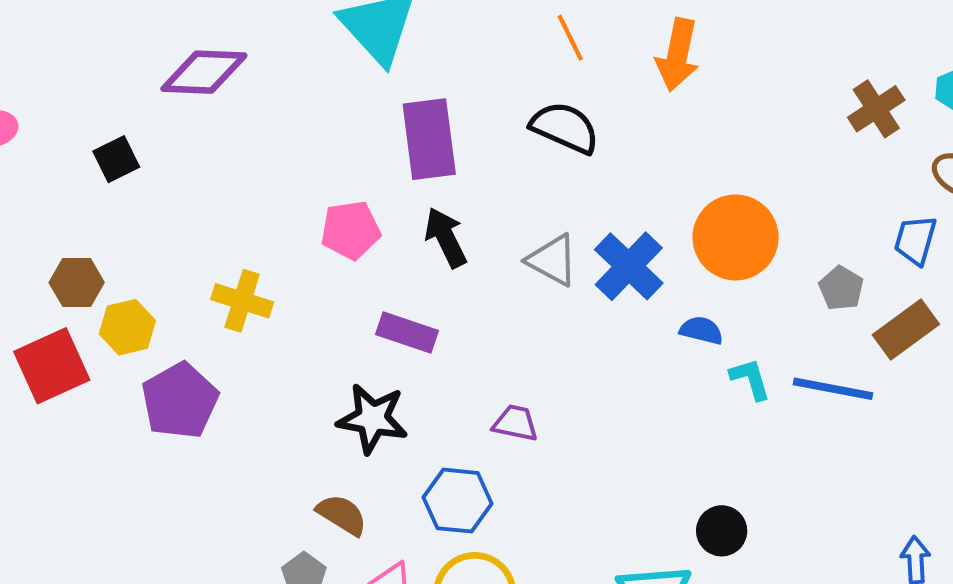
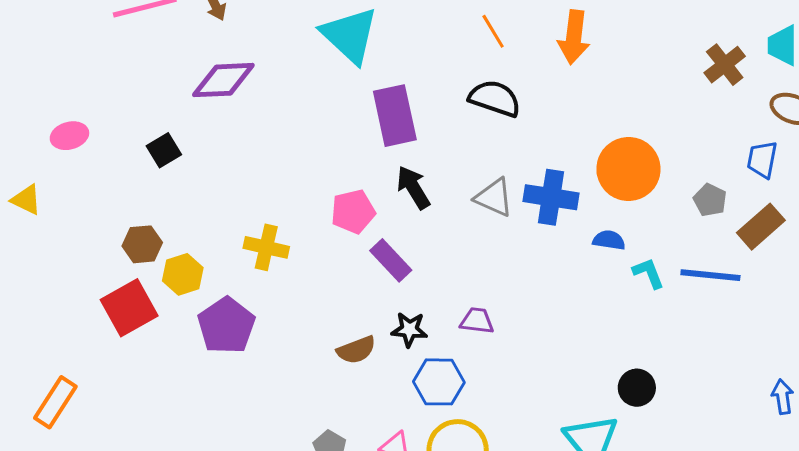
pink pentagon: (351, 230) -> (353, 212), moved
blue cross: (629, 266) -> (551, 197), turned -30
purple rectangle: (407, 333) -> (391, 260), turned 33
black star: (372, 419) -> (409, 329), moved, size x0.7
brown semicircle: (342, 515) -> (356, 350), moved, turned 132

